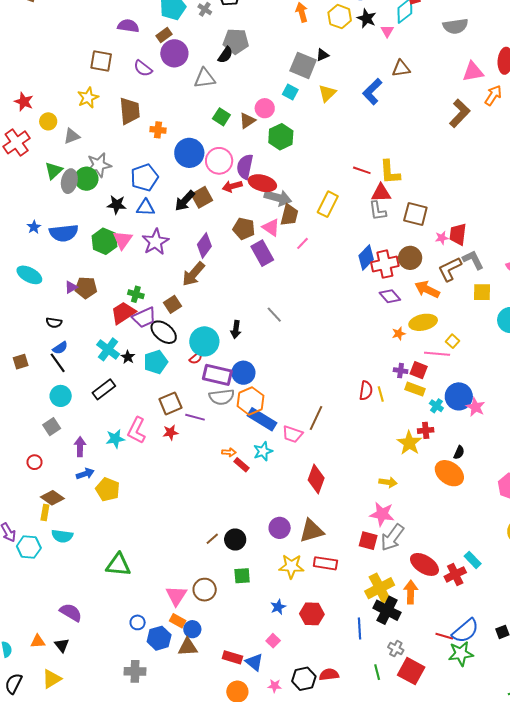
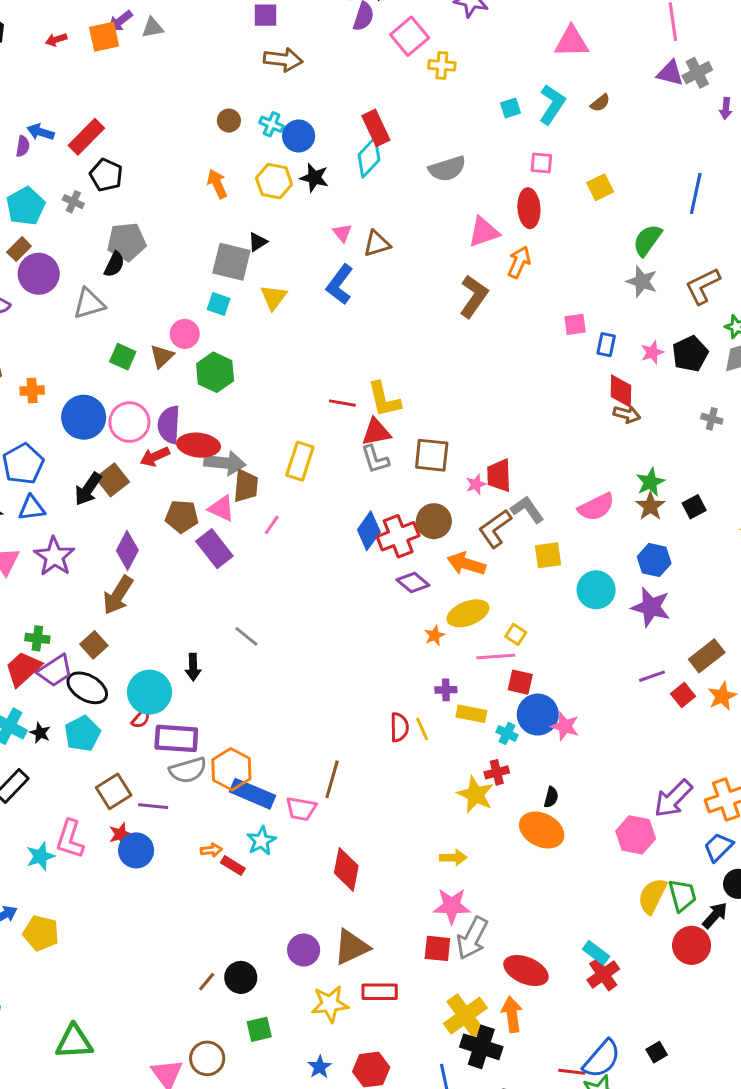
pink triangle: (387, 31) -> (342, 233), moved
red square: (419, 370) -> (520, 682), moved
blue circle: (243, 373) -> (136, 850), moved
red cross: (455, 574) -> (603, 974), moved

